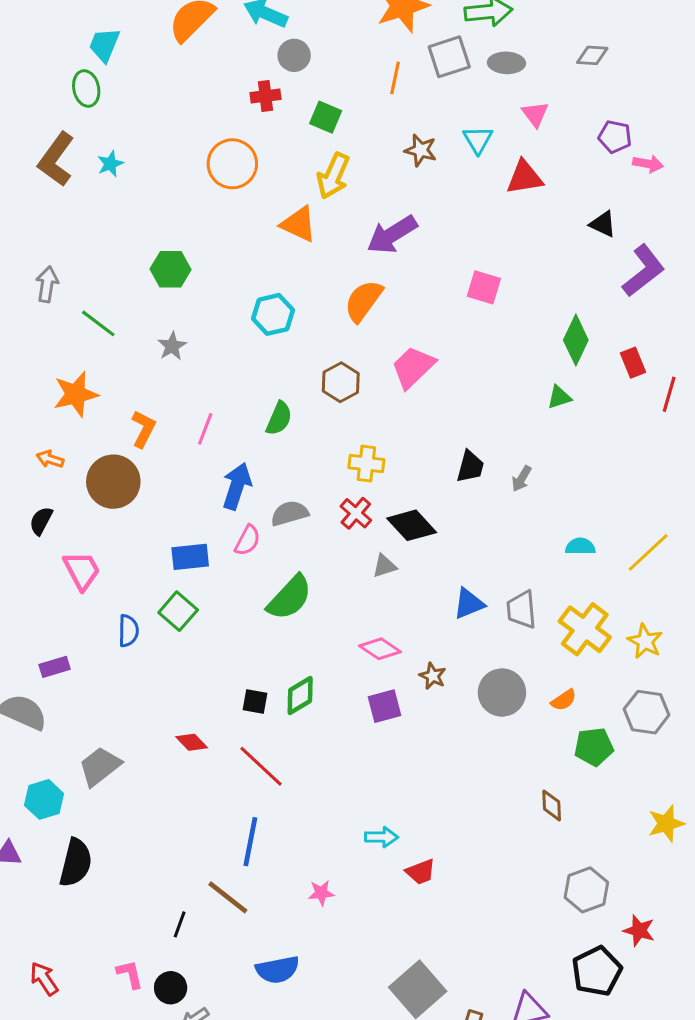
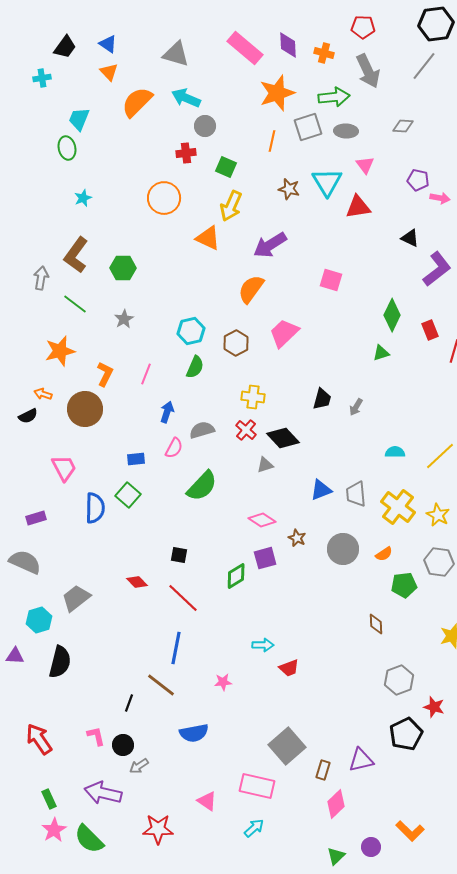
cyan triangle: (478, 140) -> (327, 182), size x1.5
brown L-shape: (56, 159) -> (76, 255), moved
cyan hexagon: (273, 314) -> (191, 331), moved
blue arrow: (237, 486) -> (167, 412), size x0.7
black semicircle: (41, 521) -> (28, 416), moved, turned -144
blue rectangle: (190, 557) -> (136, 459), size x0.7
blue semicircle: (128, 631) -> (95, 508), size x1.4
purple rectangle: (55, 667) -> (36, 518), moved
green diamond: (300, 696) -> (236, 576), moved
red arrow: (44, 979) -> (39, 739), size x1.4

